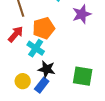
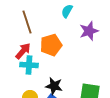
cyan cross: (36, 48) -> (29, 65), moved, turned -30

